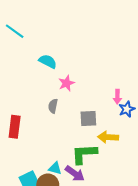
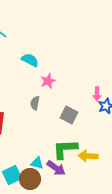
gray square: (88, 118) -> (69, 115), turned 30
yellow arrow: (108, 137) -> (88, 156), moved

